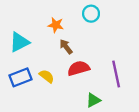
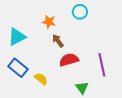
yellow semicircle: (47, 76) -> (41, 79), moved
blue rectangle: (20, 77) -> (18, 68), turned 60
green triangle: (93, 100) -> (82, 88), turned -40

